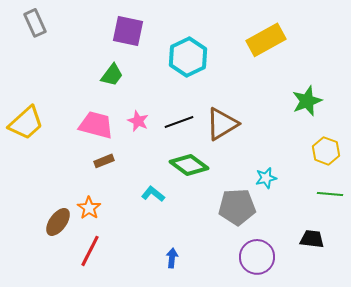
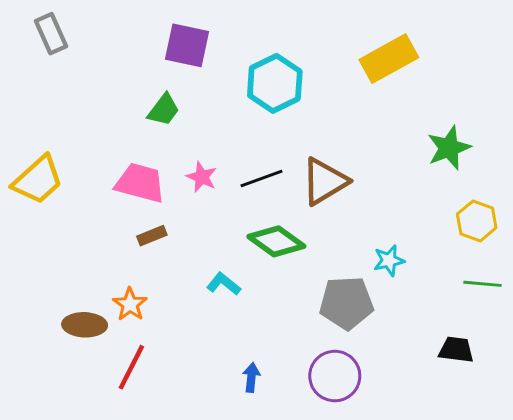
brown ellipse: (58, 222) -> (85, 325), turned 56
purple circle: (257, 257) -> (335, 376), moved

